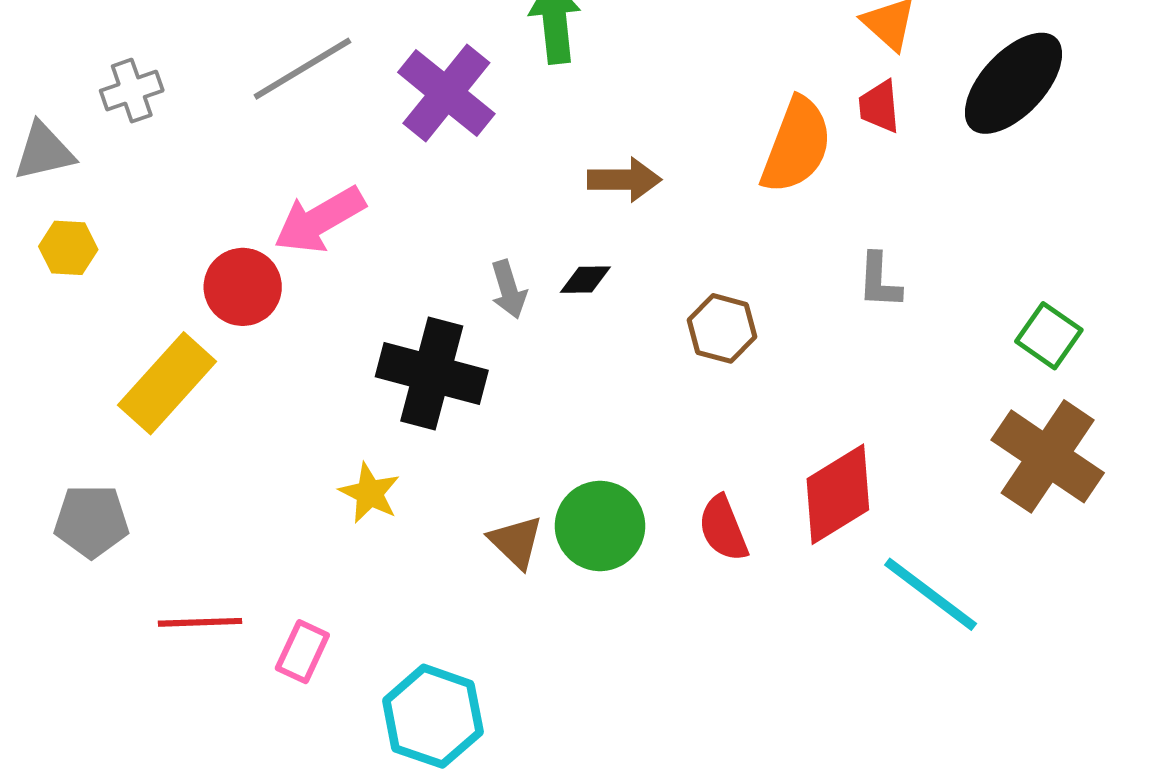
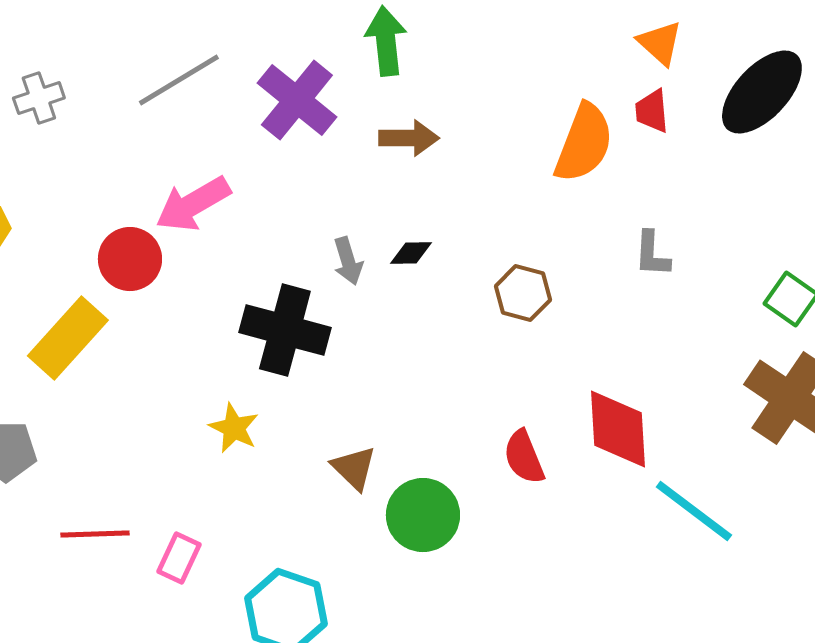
brown arrow: (624, 180) -> (409, 138), moved
red diamond: (838, 494) -> (618, 429), turned -62
green circle: (600, 526) -> (423, 515), moved

